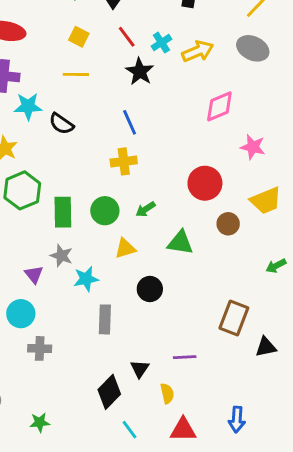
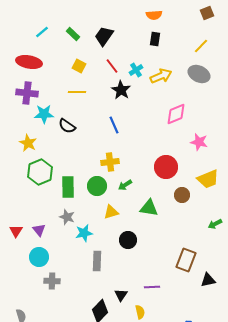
yellow cross: (124, 161) -> (110, 162), moved
purple triangle: (34, 275) -> (39, 230), moved

